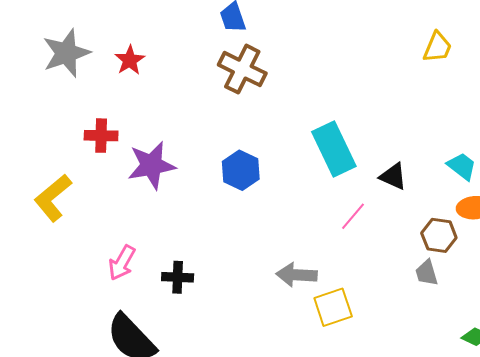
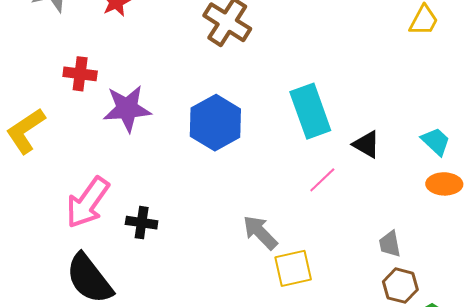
blue hexagon: (241, 170) -> (215, 123), size x1.4
brown hexagon: (439, 235) -> (400, 286), moved
pink arrow: (122, 263) -> (88, 202), size x1.5
gray arrow: (297, 275) -> (260, 232), turned 36

